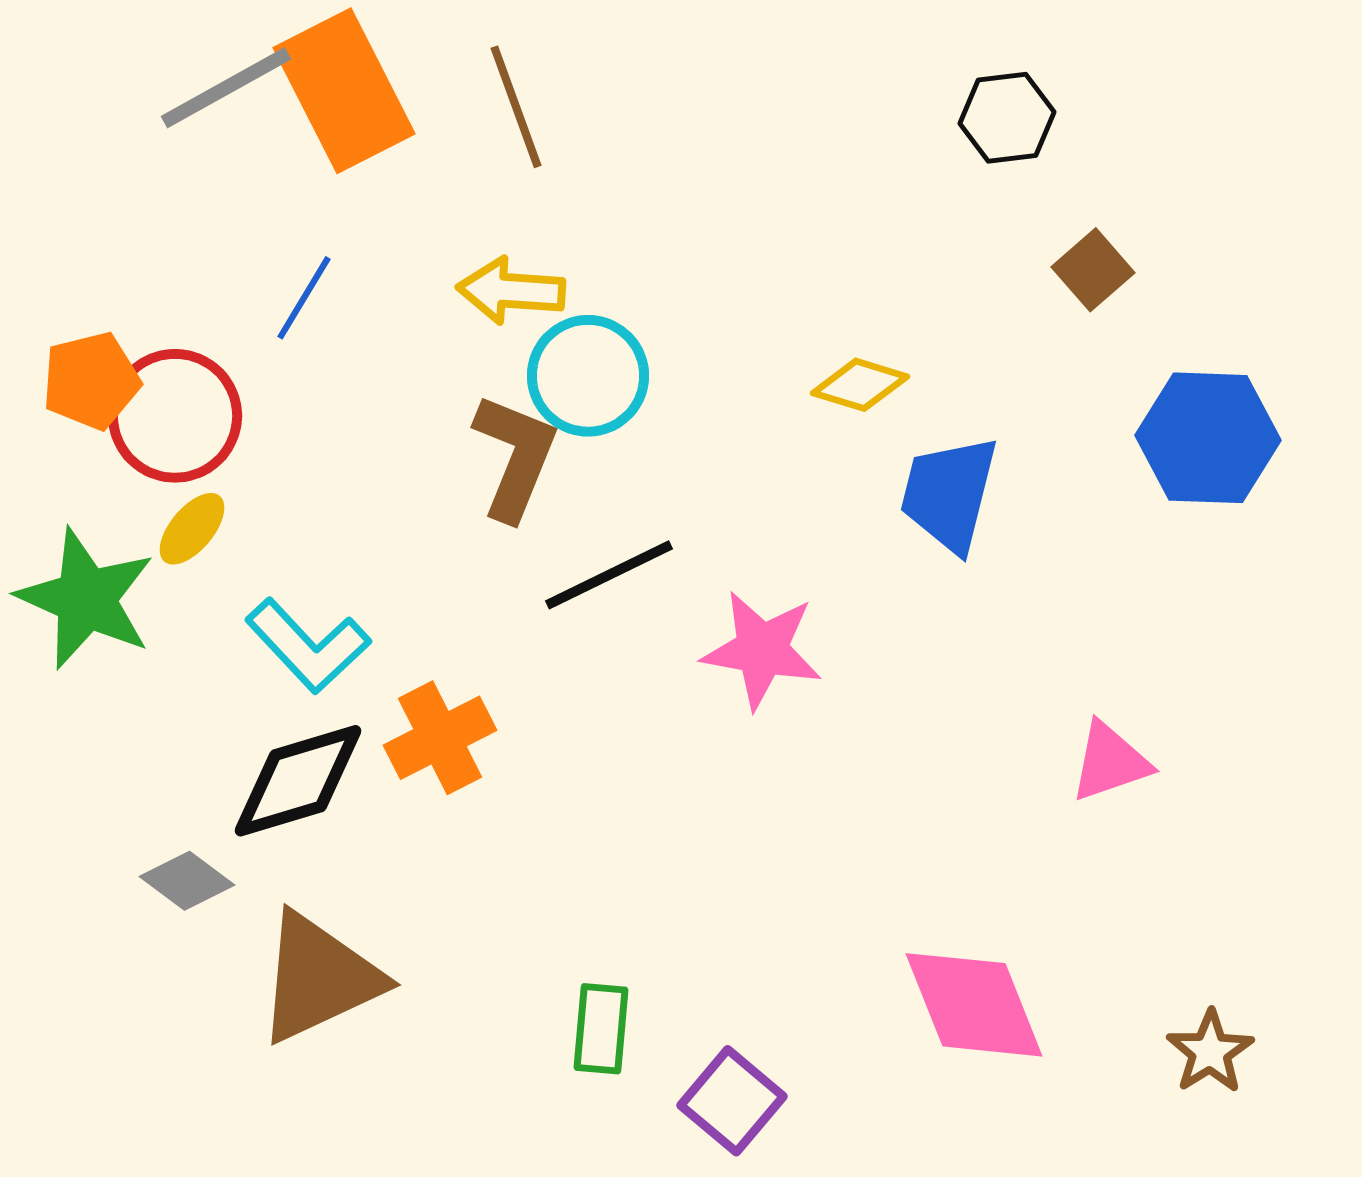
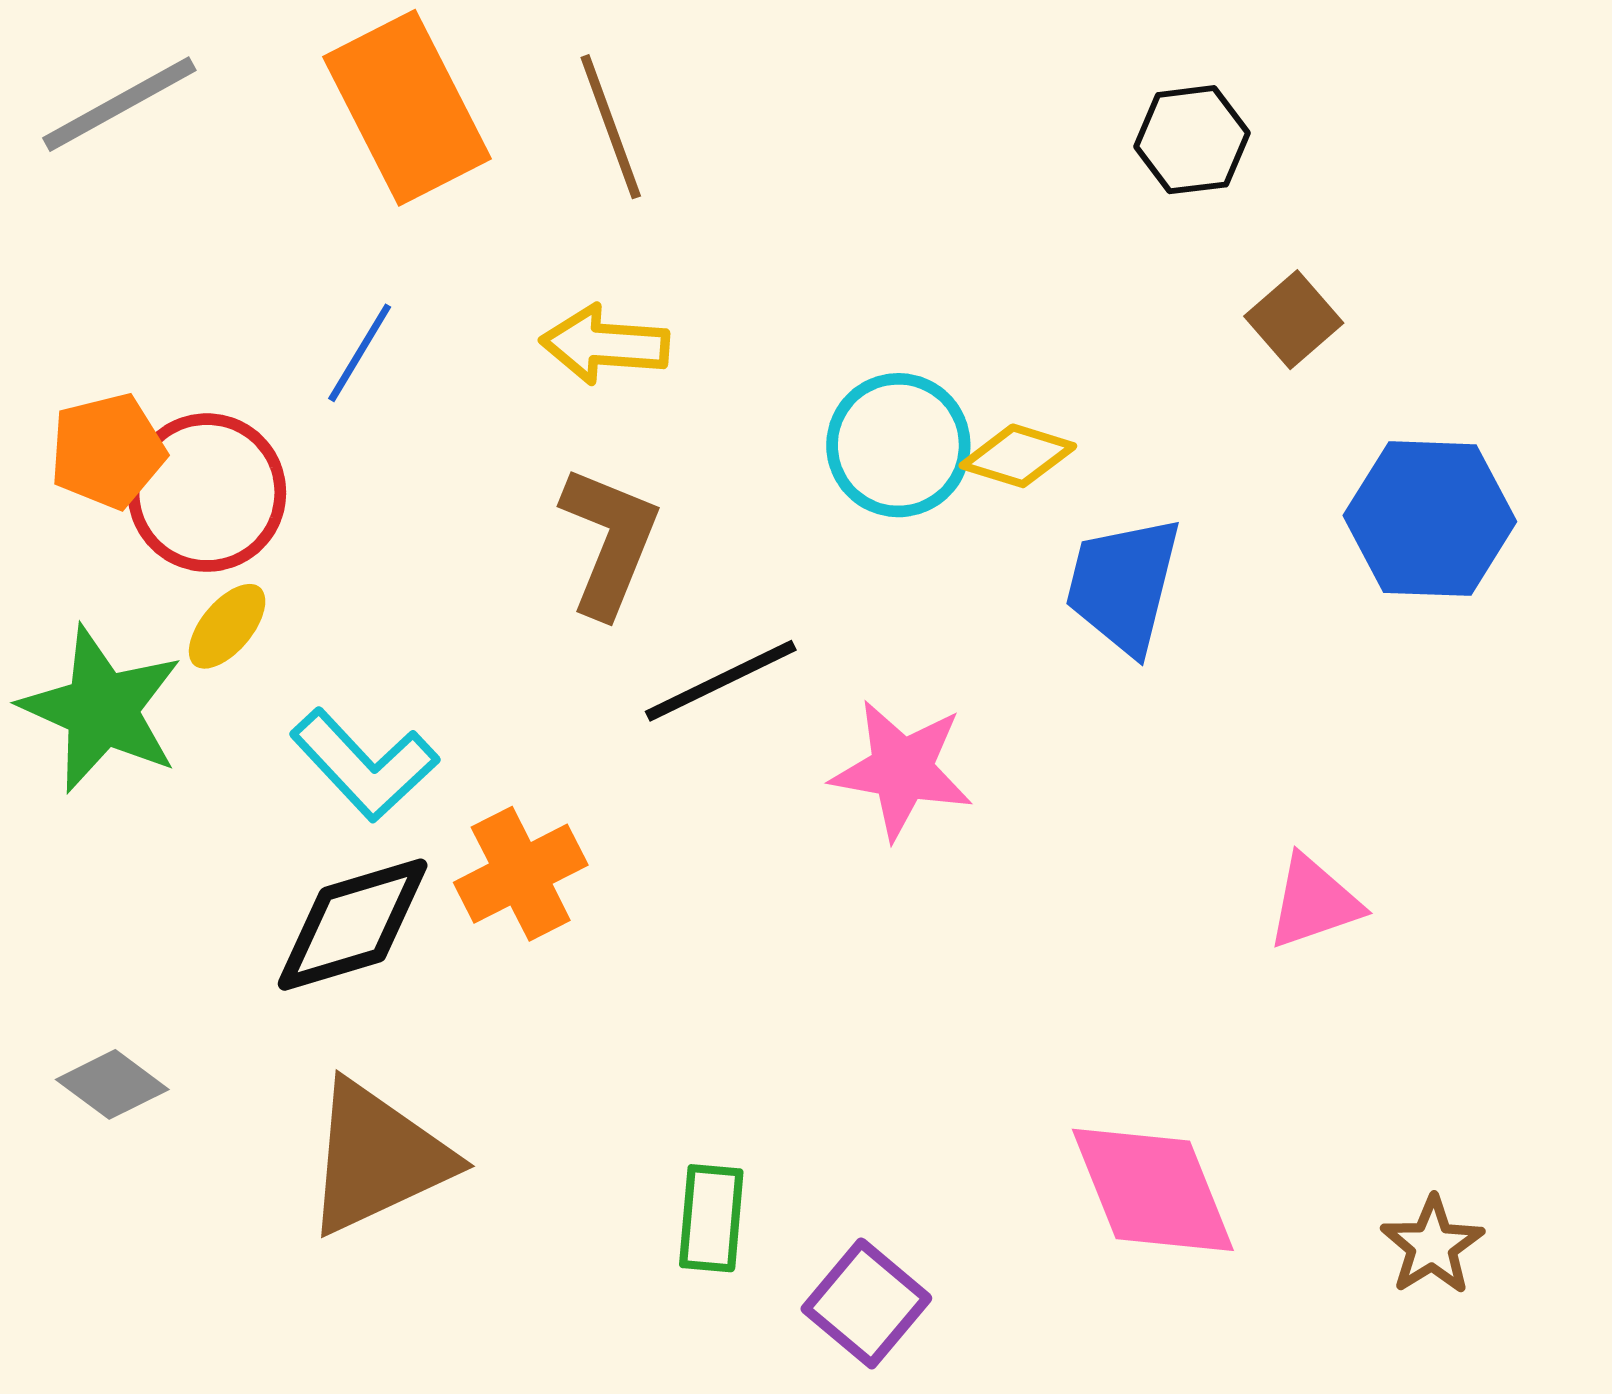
gray line: (226, 88) -> (119, 104), moved
cyan circle: (588, 376) -> (898, 445), moved
gray diamond: (187, 881) -> (112, 1084), moved

